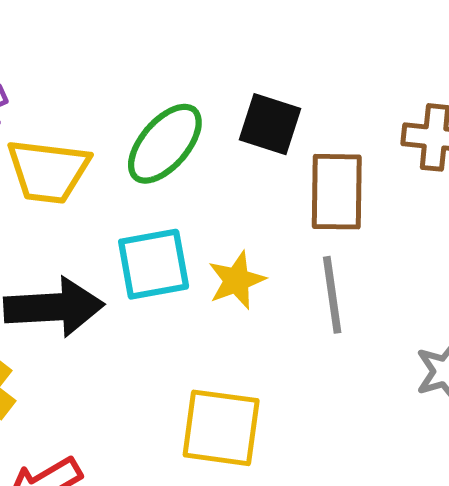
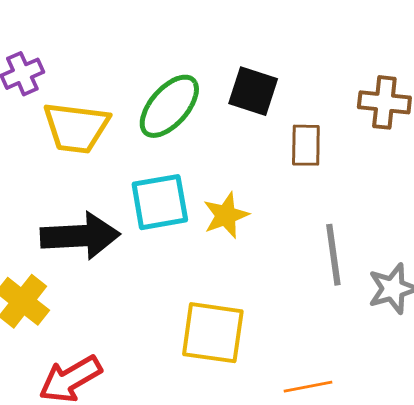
brown rectangle: (337, 192) -> (306, 145), size x0.7
gray line: (332, 295) -> (333, 255), moved

